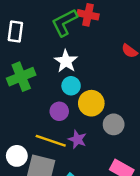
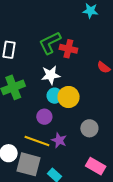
red cross: (88, 15) -> (68, 49), moved
white star: (66, 61) -> (51, 75), turned 30
yellow circle: (91, 103) -> (69, 97), moved

